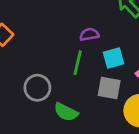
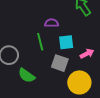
green line: (78, 63) -> (40, 42), turned -36

